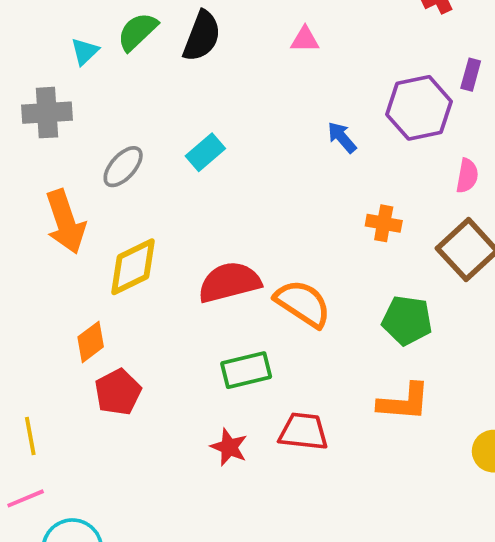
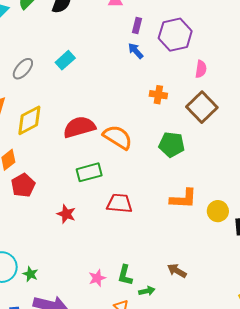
purple rectangle: (471, 75) -> (137, 26), moved
orange L-shape: (404, 402) -> (183, 199), moved
red star: (229, 447) -> (66, 214), moved

